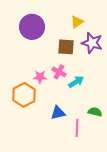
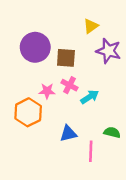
purple circle: (32, 27) -> (35, 47), moved
brown square: (66, 47) -> (66, 58), moved

